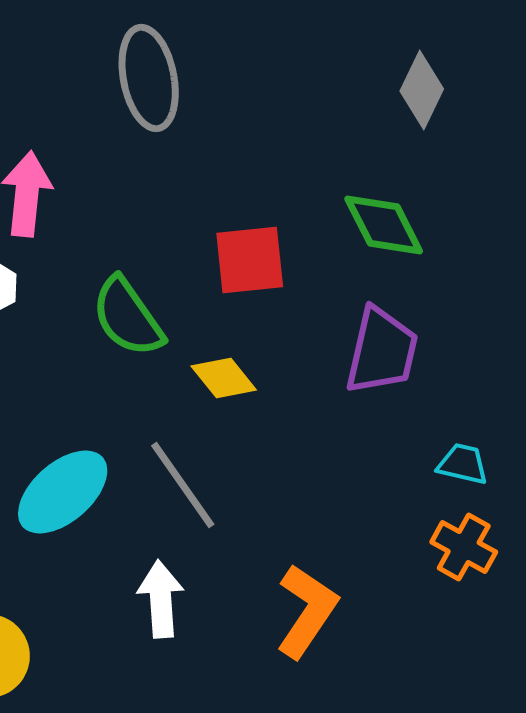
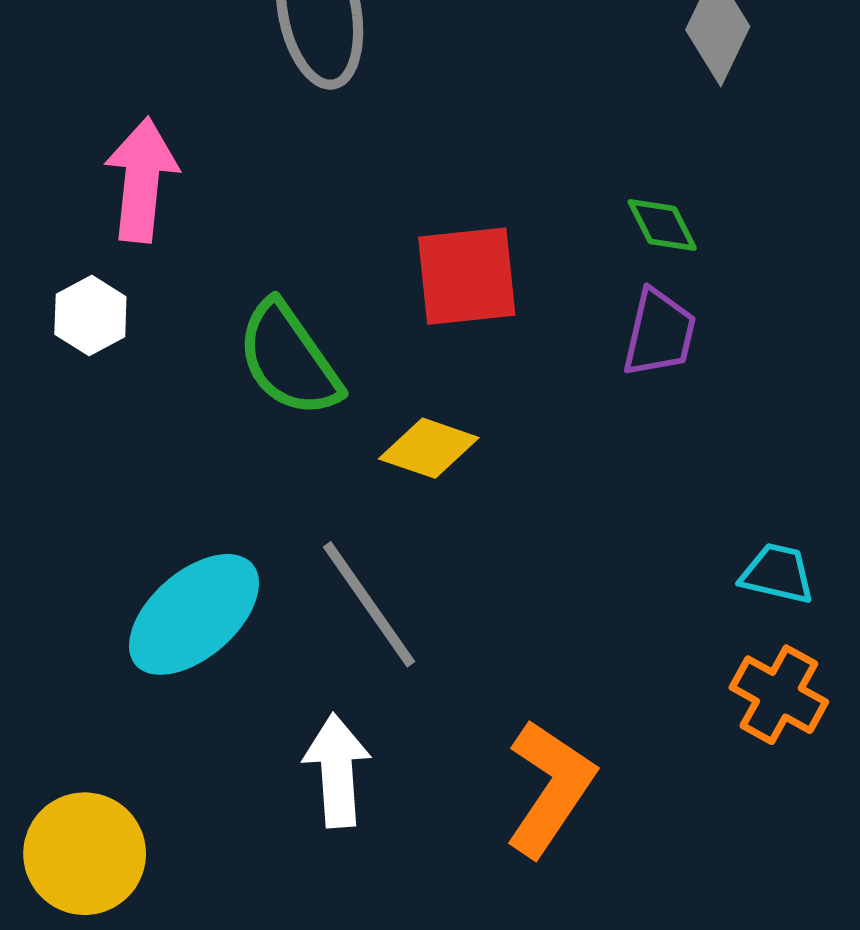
green diamond: (384, 225) -> (662, 225), size x0.6
purple trapezoid: (382, 351) -> (659, 333), moved, size x0.7
yellow diamond: (224, 378) -> (429, 448), turned -32

